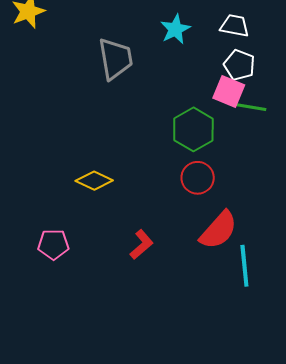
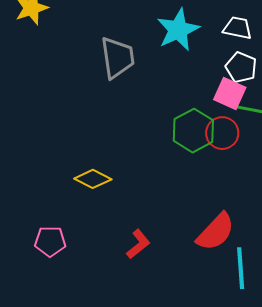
cyan star: (175, 29) -> (178, 30), size x1.4
red circle: (198, 178) -> (222, 133), moved

